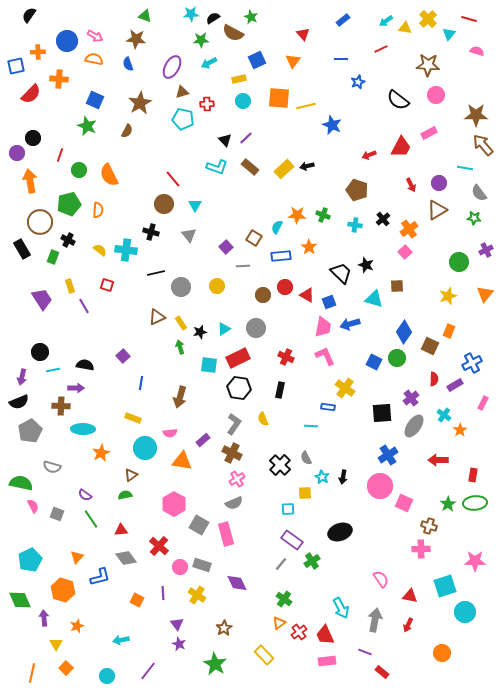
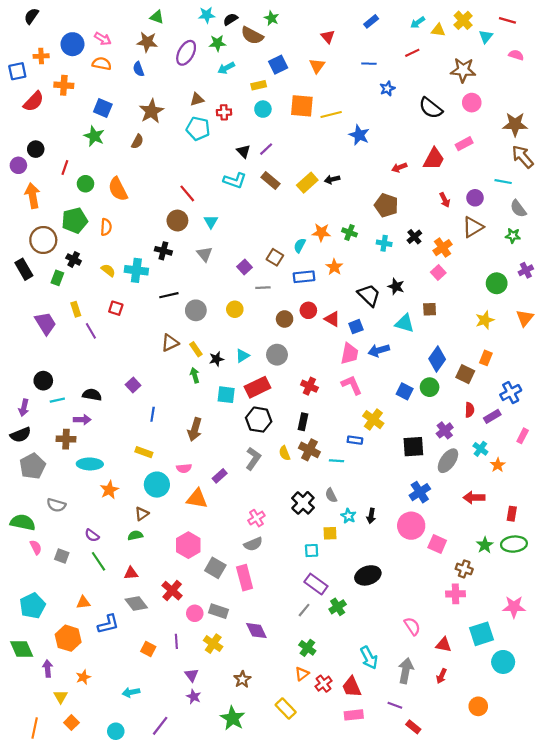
purple ellipse: (172, 67) -> (186, 53), moved
brown cross: (232, 453) -> (309, 450), moved
orange triangle: (77, 557) -> (83, 602), turned 40

